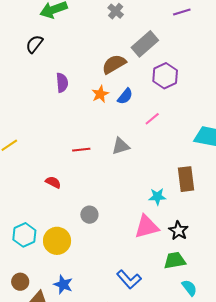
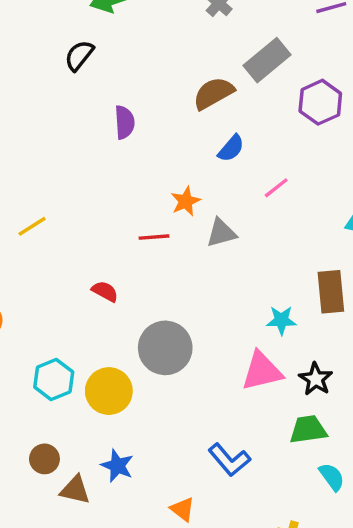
purple hexagon: (165, 76) -> (320, 102), moved
orange star: (100, 94) -> (186, 201), moved
gray circle: (89, 215) -> (165, 348), size x1.8

